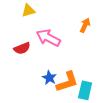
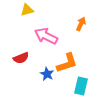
red semicircle: (22, 48) -> (21, 58), moved
orange L-shape: (67, 82) -> (67, 63), moved

